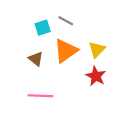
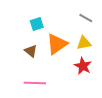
gray line: (66, 21) -> (86, 18), moved
yellow triangle: (97, 50) -> (84, 43), turned 35

